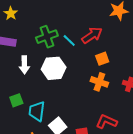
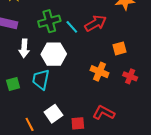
orange square: (102, 59) -> (120, 48), moved
cyan trapezoid: (37, 111) -> (41, 79), moved

